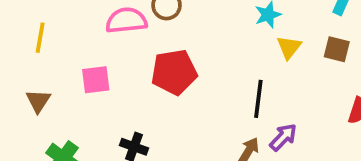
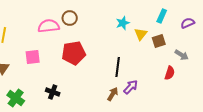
yellow triangle: (289, 47) -> (141, 34), moved
brown square: (337, 49) -> (159, 41), turned -32

